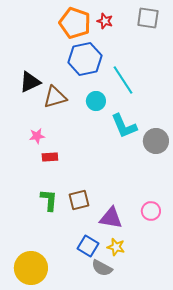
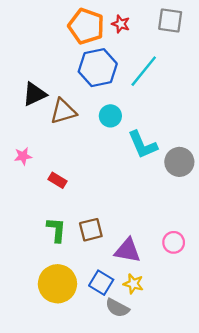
cyan line: (123, 80) -> (144, 71), moved, turned 72
pink star: (37, 136) -> (23, 156), moved
red rectangle: (50, 157) -> (57, 180), turned 35
yellow circle: (31, 268) -> (57, 284), moved

